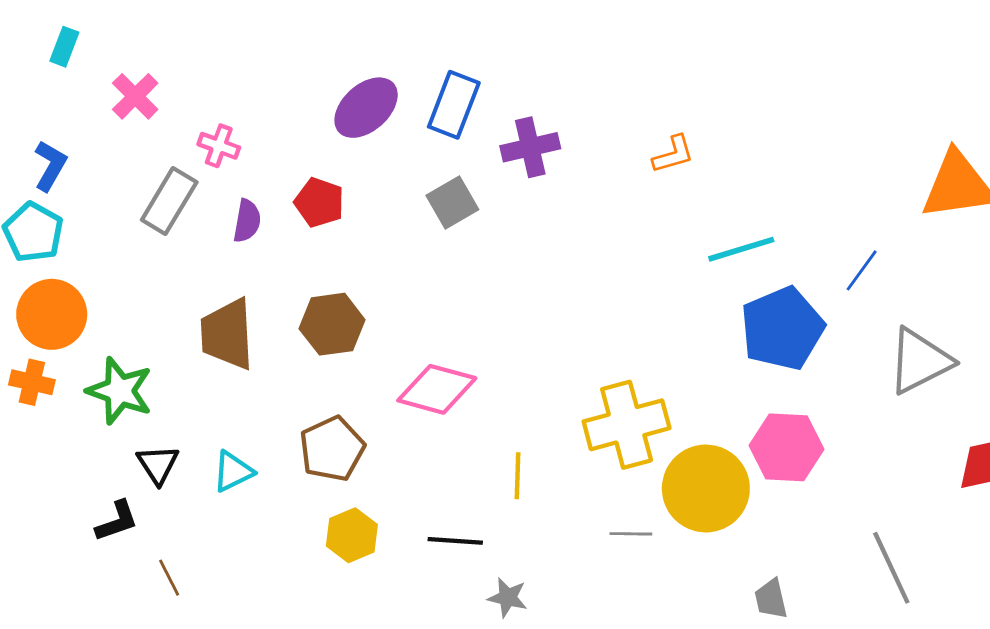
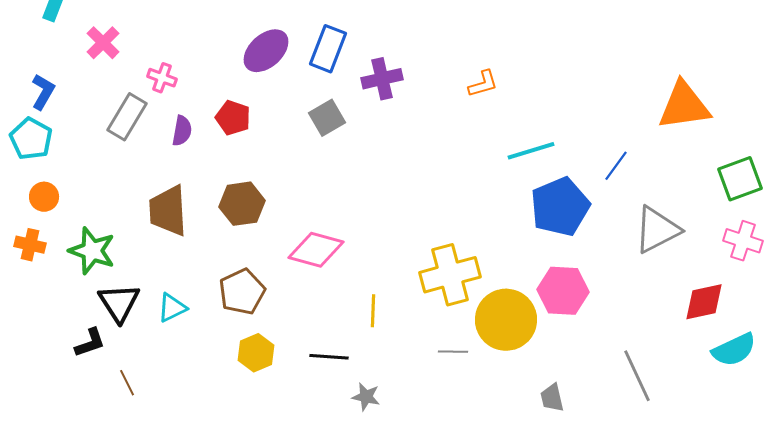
orange circle: (52, 314) -> (44, 197), size x0.6
black triangle: (158, 464) -> (119, 303), size x1.4

